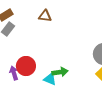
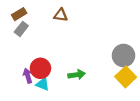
cyan triangle: (50, 79) -> (43, 84), moved

